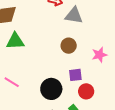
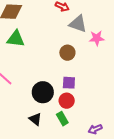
pink star: (99, 55) -> (97, 38), moved
red circle: (86, 91) -> (67, 101), moved

